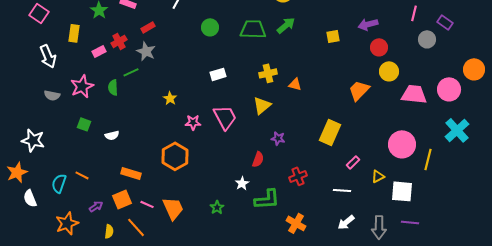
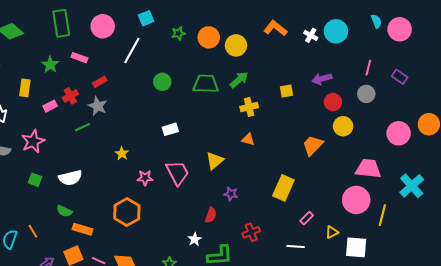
gray circle: (427, 39) -> (366, 94), moved
yellow cross: (268, 73) -> (249, 107), moved
green semicircle: (113, 87) -> (64, 211), moved, turned -63
pink circle: (449, 89) -> (399, 133), moved
pink trapezoid: (414, 94) -> (368, 169), moved
white semicircle: (112, 135) -> (70, 178), moved, size x1.6
orange line: (82, 175) -> (33, 231), turned 32

